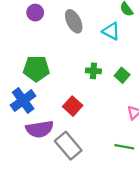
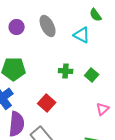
purple circle: (35, 13) -> (17, 27), moved
purple semicircle: (40, 129) -> (17, 124), turned -75

